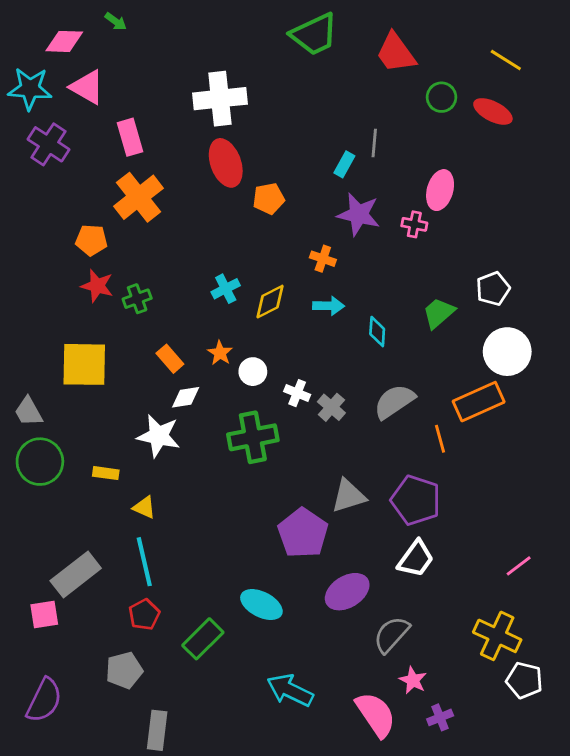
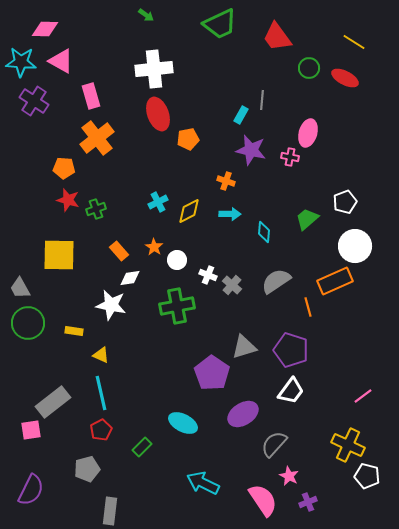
green arrow: (116, 21) -> (146, 15), moved
green rectangle: (203, 639) -> (142, 447), size x0.7

